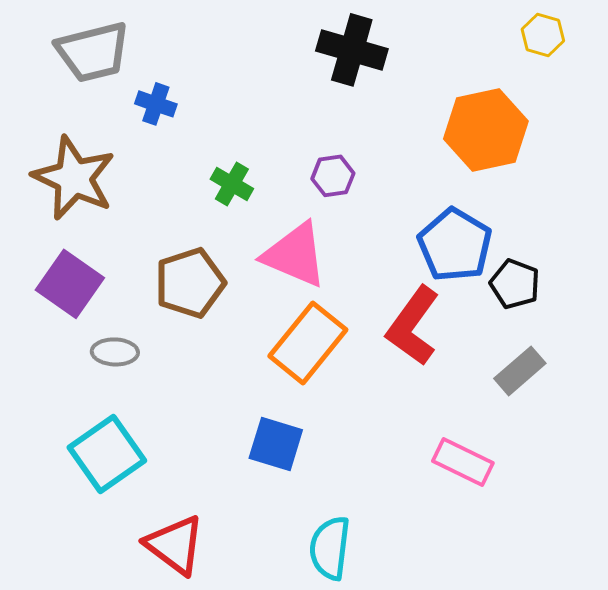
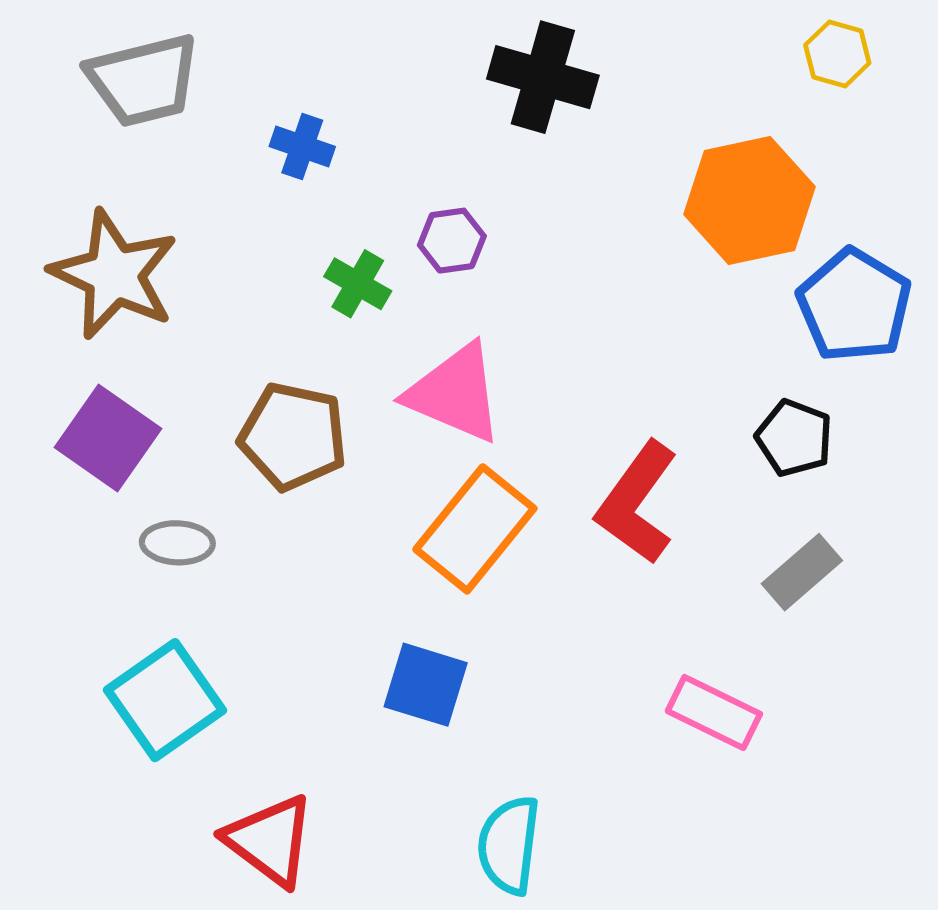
blue cross: (156, 104) -> (302, 147), moved
purple hexagon: (333, 176) -> (452, 241), moved
blue pentagon: (455, 245) -> (854, 305), moved
brown pentagon: (190, 283) -> (293, 436), turned 30

